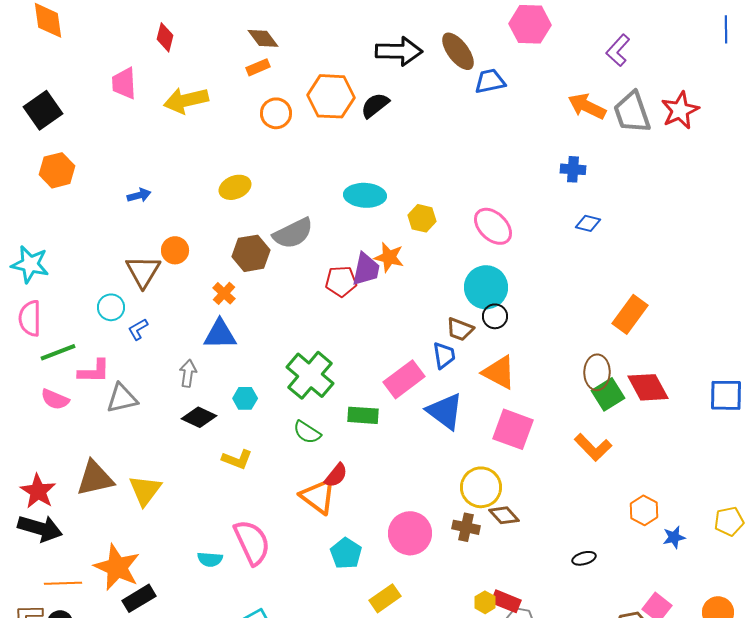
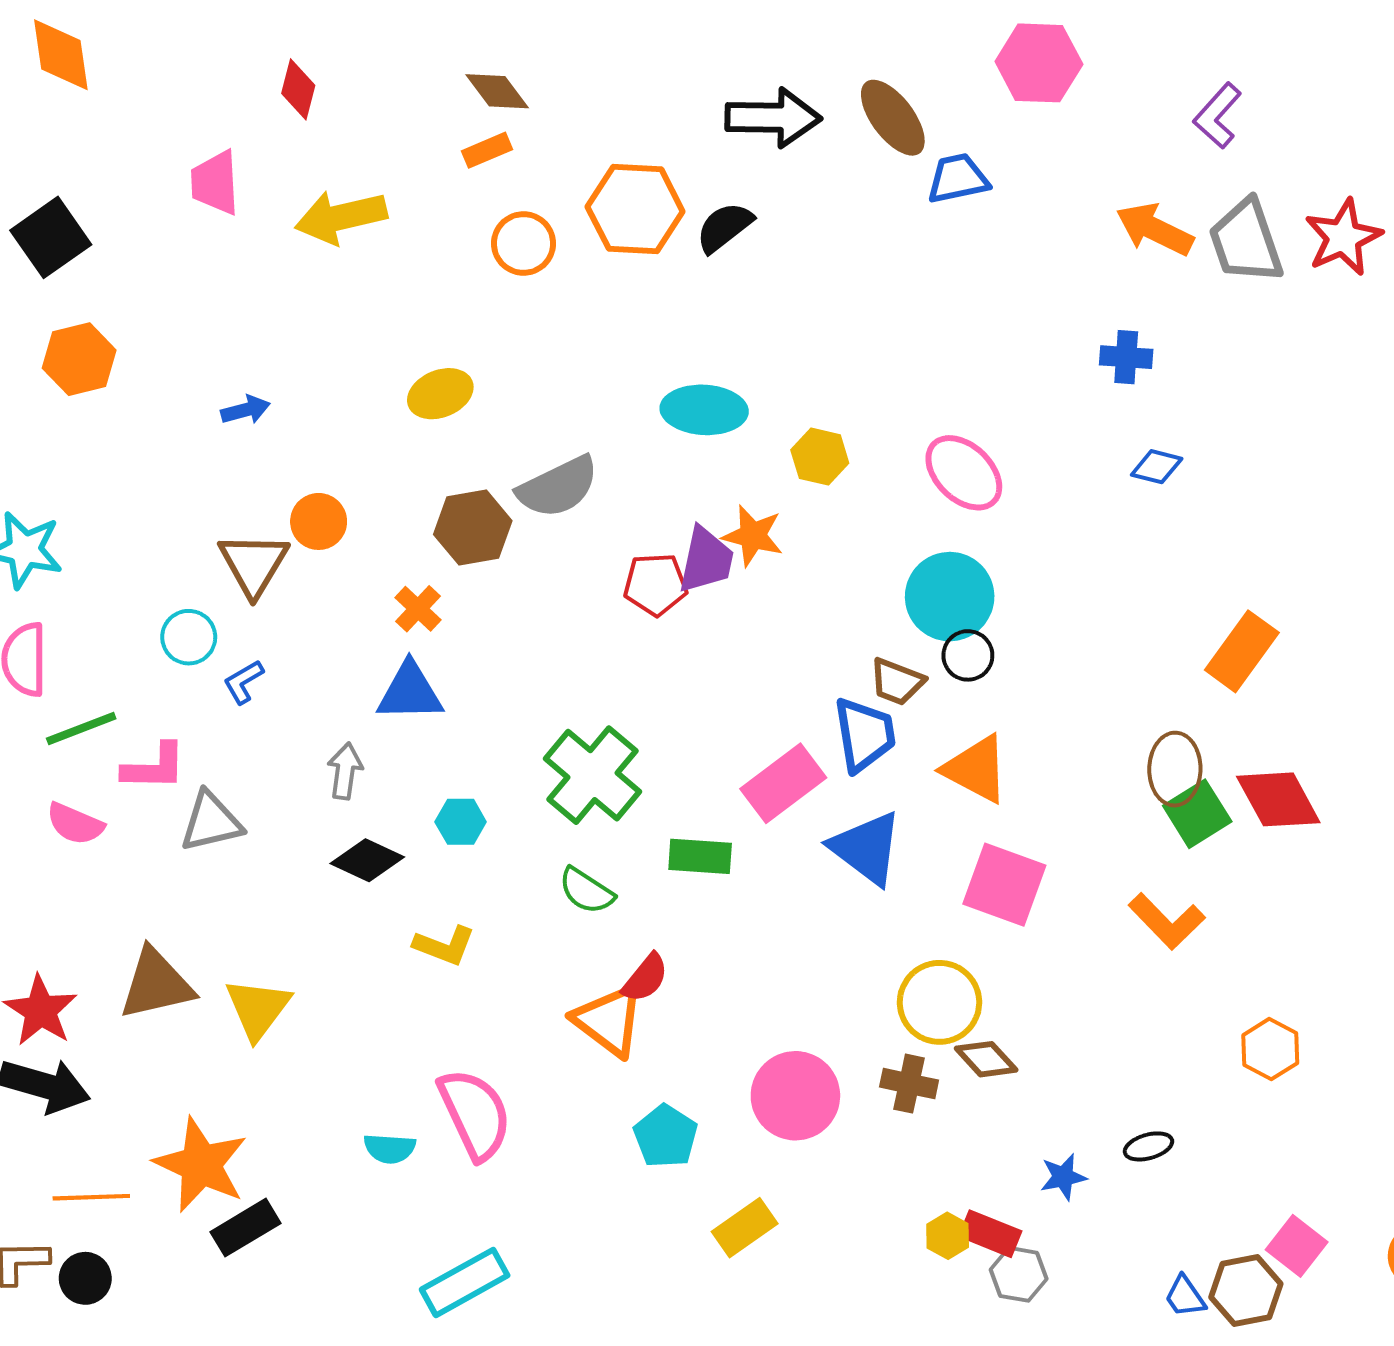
blue trapezoid: (444, 355) -> (864, 735), size x1.4
blue star: (674, 537) -> (1063, 1177), moved

